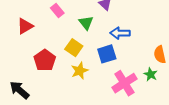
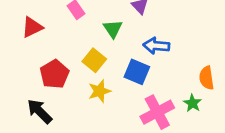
blue square: (107, 54) -> (137, 72), turned 36
black arrow: (19, 90) -> (39, 111), moved

